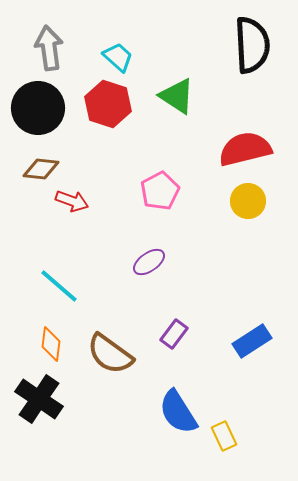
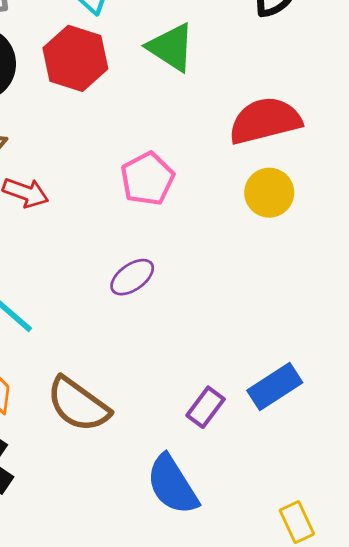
purple rectangle: (174, 334) -> (206, 407), moved
yellow rectangle: (224, 436) -> (297, 522), moved

